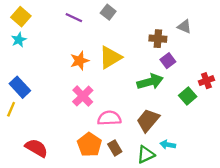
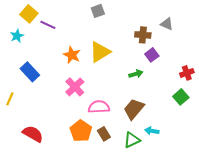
gray square: (108, 12) -> (98, 11), turned 32
yellow square: (21, 17) -> (29, 14), moved
purple line: (74, 18) -> (48, 25), moved
orange star: (79, 61) -> (72, 55), turned -30
green arrow: (150, 82) -> (136, 74), size x0.6
blue rectangle: (20, 87) -> (30, 72), moved
green square: (188, 96) -> (181, 97), moved

